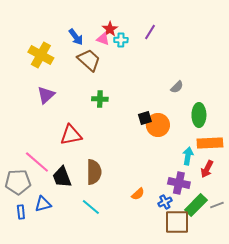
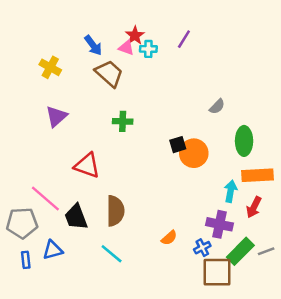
yellow cross: (41, 55) -> (50, 67), size x0.7
red triangle: (71, 135) -> (87, 165), turned 30

